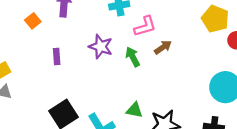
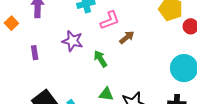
green arrow: (133, 57) -> (100, 59), moved

